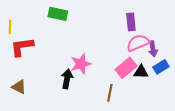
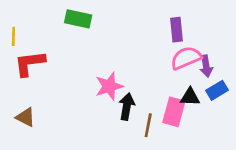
pink rectangle: (126, 68) -> (174, 112), moved, turned -35
black arrow: (67, 79) -> (127, 106), moved

